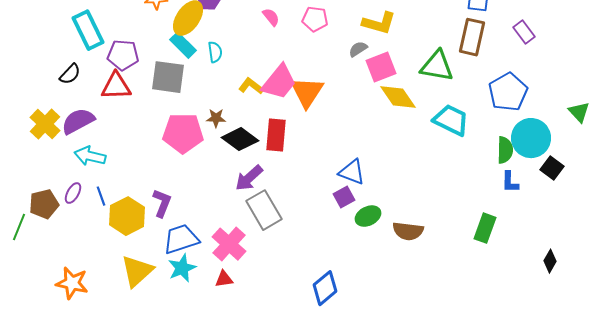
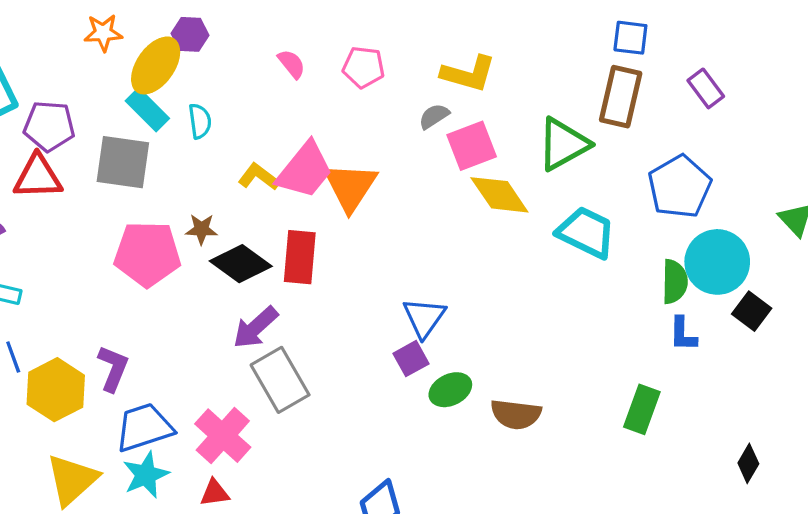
green triangle: (437, 66) -> (563, 144), turned -39
blue triangle: (352, 172) -> (424, 318), turned 44

